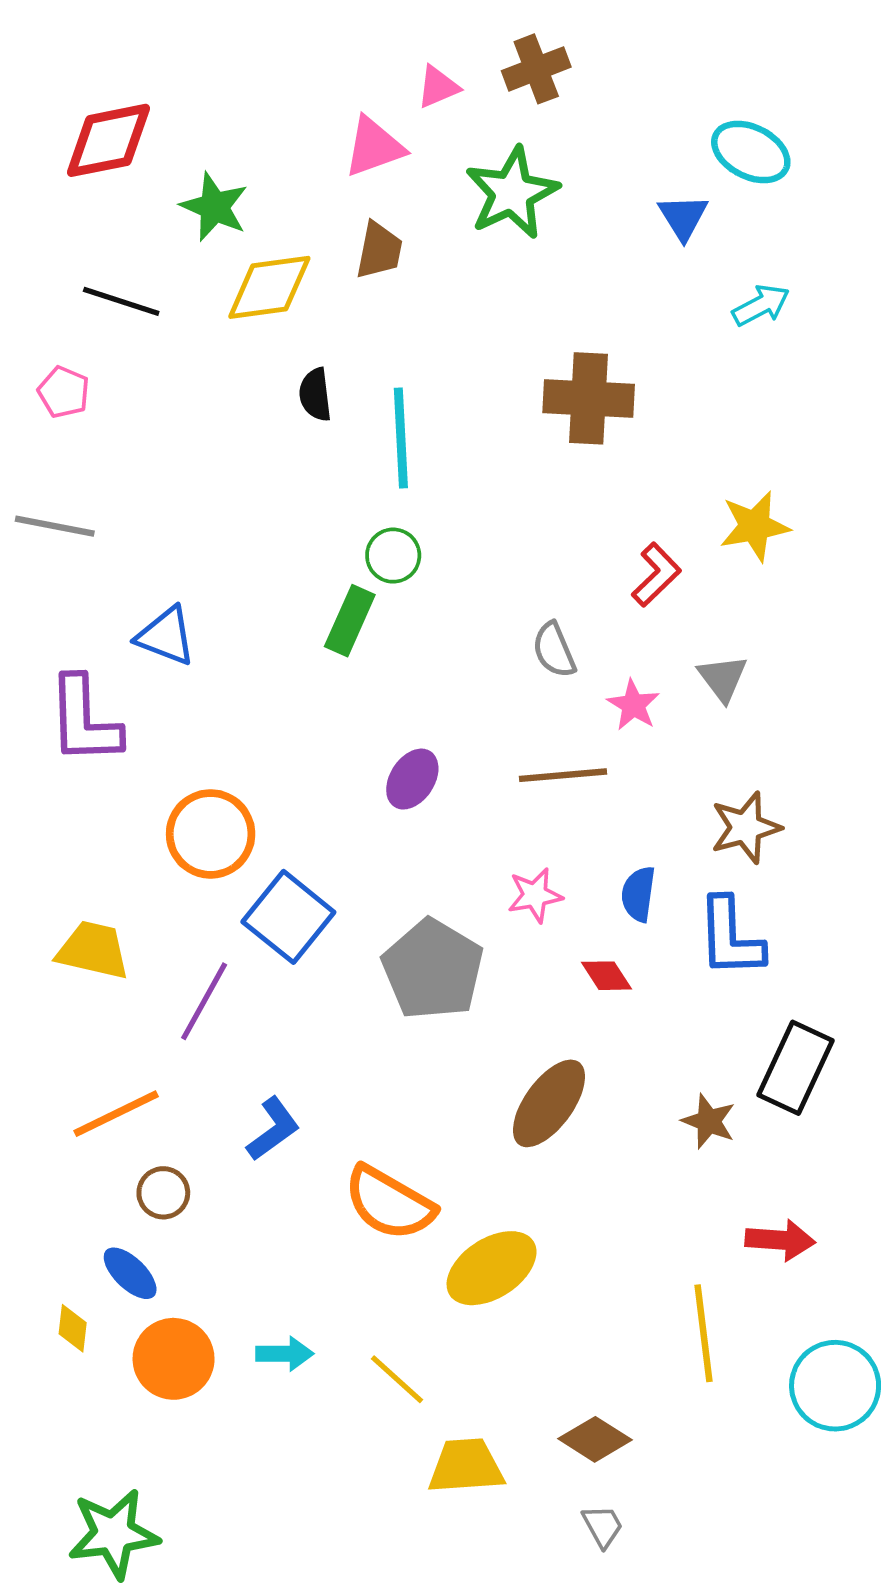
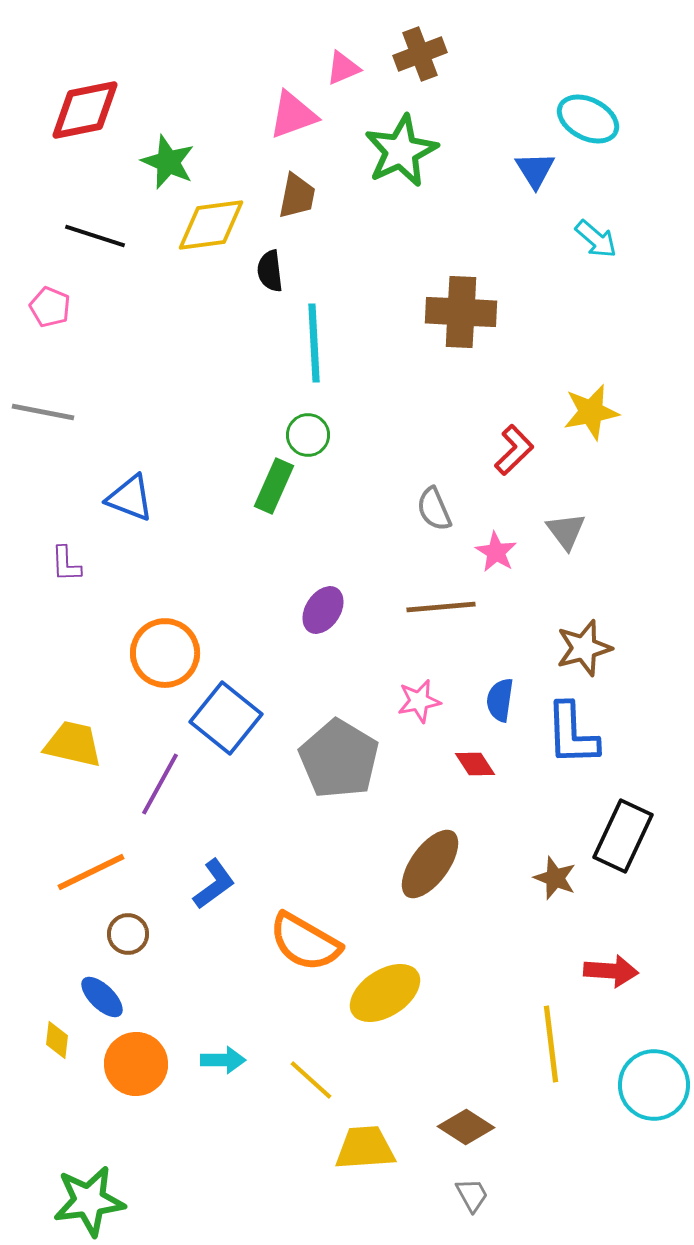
cyan arrow: (761, 305) -> (596, 239), turned 69
black semicircle: (315, 395) -> (270, 271), moved
purple L-shape: (84, 720) -> (66, 564), size x0.5

